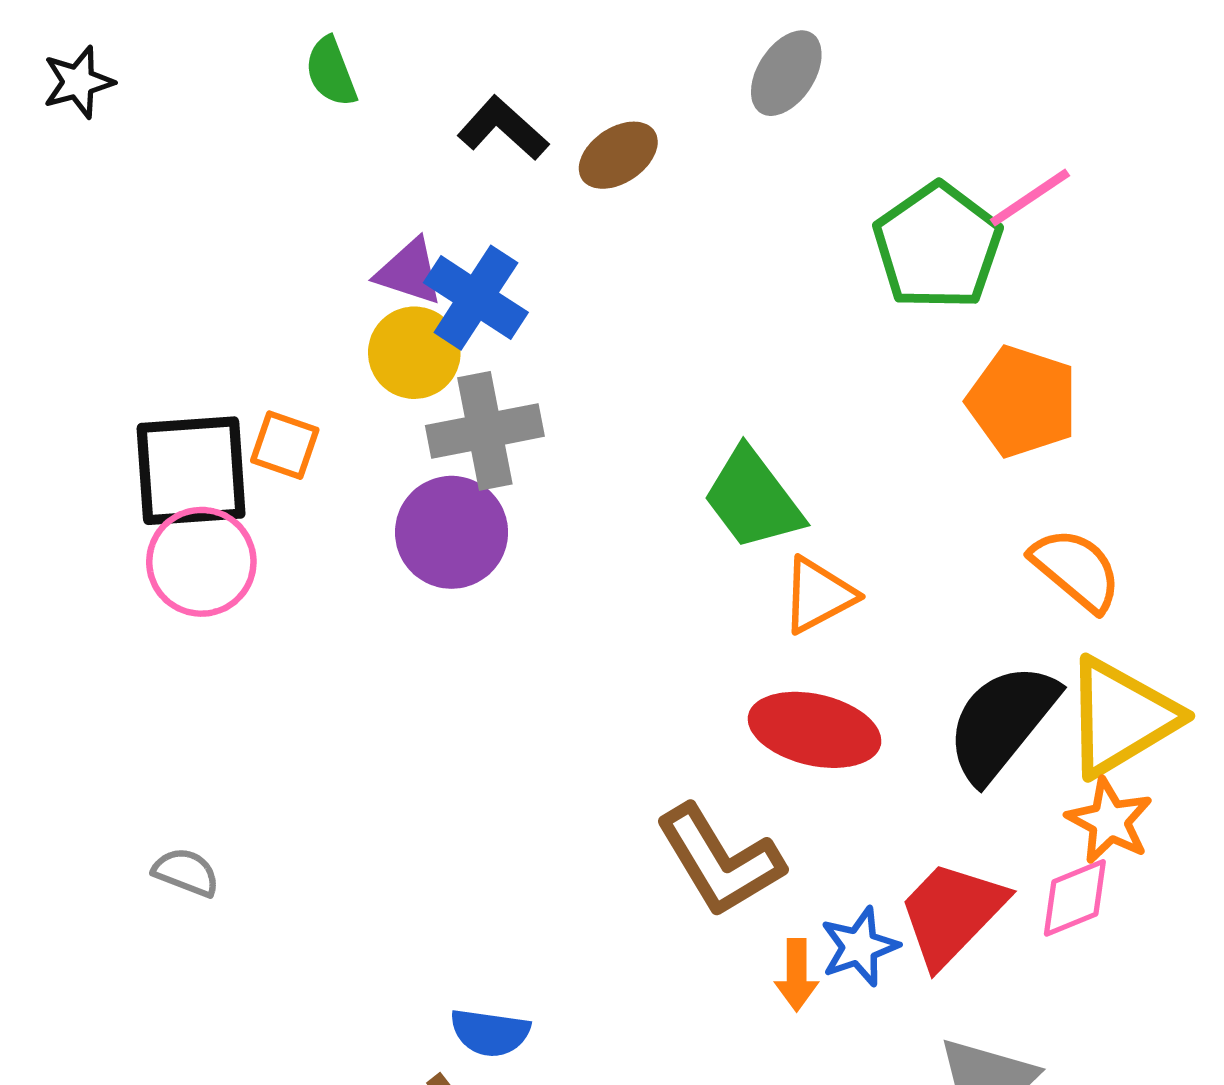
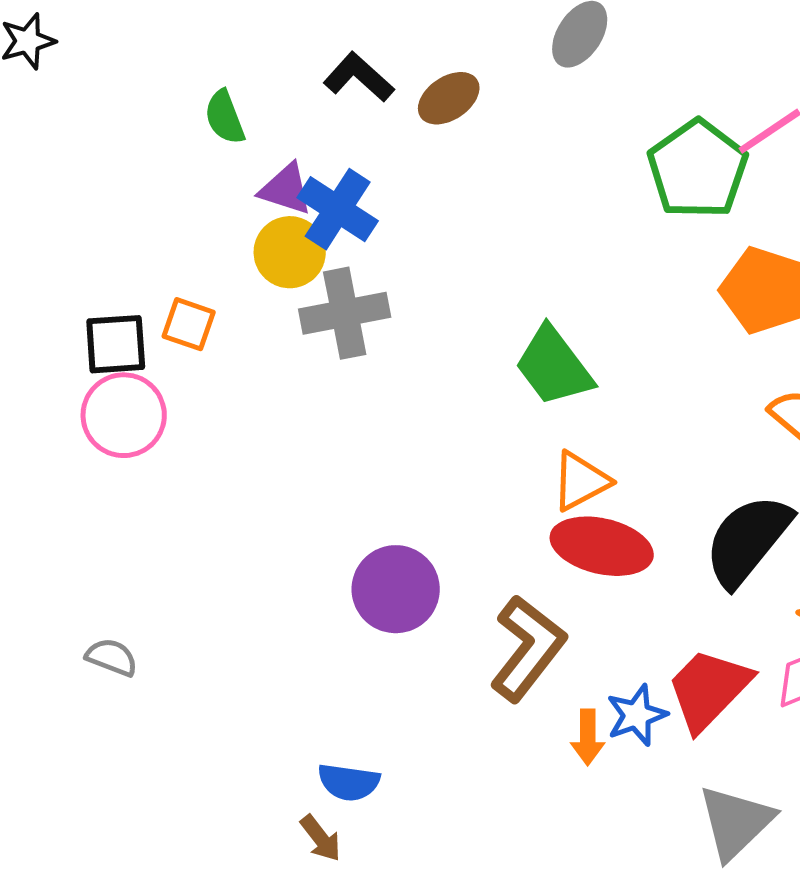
green semicircle: (331, 72) -> (225, 117), moved
black square: (191, 471) -> (116, 344), size x0.7
purple circle: (452, 532) -> (396, 589), moved
orange triangle: (818, 595) -> (581, 481), moved
brown L-shape: (720, 861) -> (528, 648), turned -111

